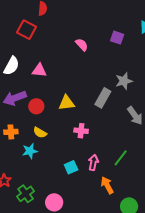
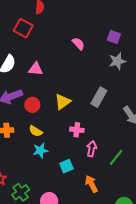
gray star: (124, 81) -> (117, 61), moved
yellow triangle: (67, 103) -> (63, 102), turned -30
cyan star: (30, 151) -> (40, 150), moved
pink arrow: (93, 162) -> (92, 149), moved
orange arrow: (107, 185) -> (91, 184), moved

